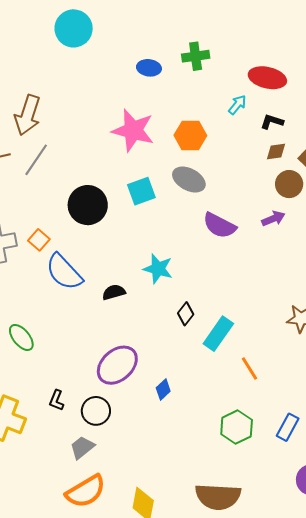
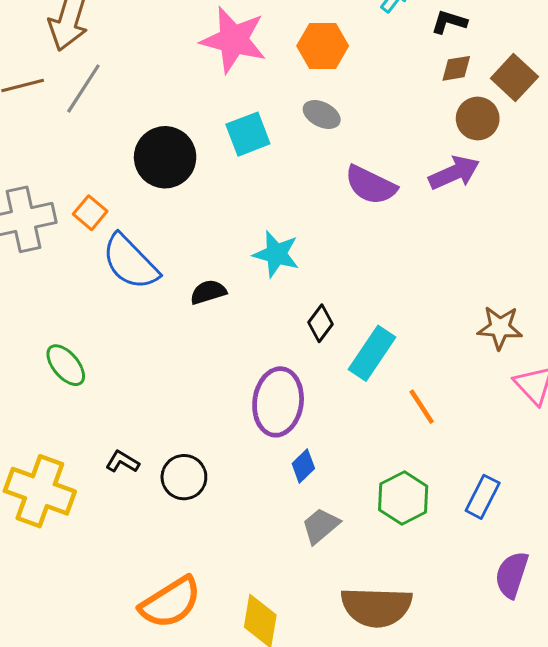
gray ellipse: (189, 180) -> (322, 114), size x0.7
purple arrow: (273, 219) -> (454, 173), size x1.4
purple ellipse: (117, 365) -> (278, 402), moved, turned -39
blue diamond: (163, 390) -> (303, 466), moved
black L-shape: (57, 400) -> (122, 462), turned 100
gray trapezoid: (82, 447) -> (321, 526), moved

